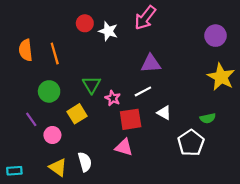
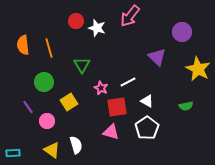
purple circle: (216, 36) -> (182, 32), moved
purple triangle: (151, 64) -> (157, 57), moved, turned 48
green triangle: (92, 85) -> (82, 65), moved
white pentagon: (191, 143) -> (147, 128), moved

